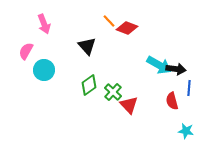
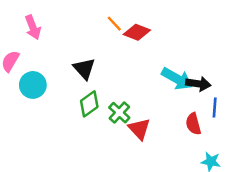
black triangle: (87, 46) -> (84, 69), moved

